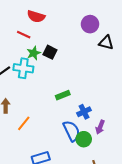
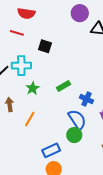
green star: (34, 53) -> (33, 88), moved
blue cross: (84, 112) -> (86, 99), turned -32
green circle: (84, 139) -> (74, 135), moved

